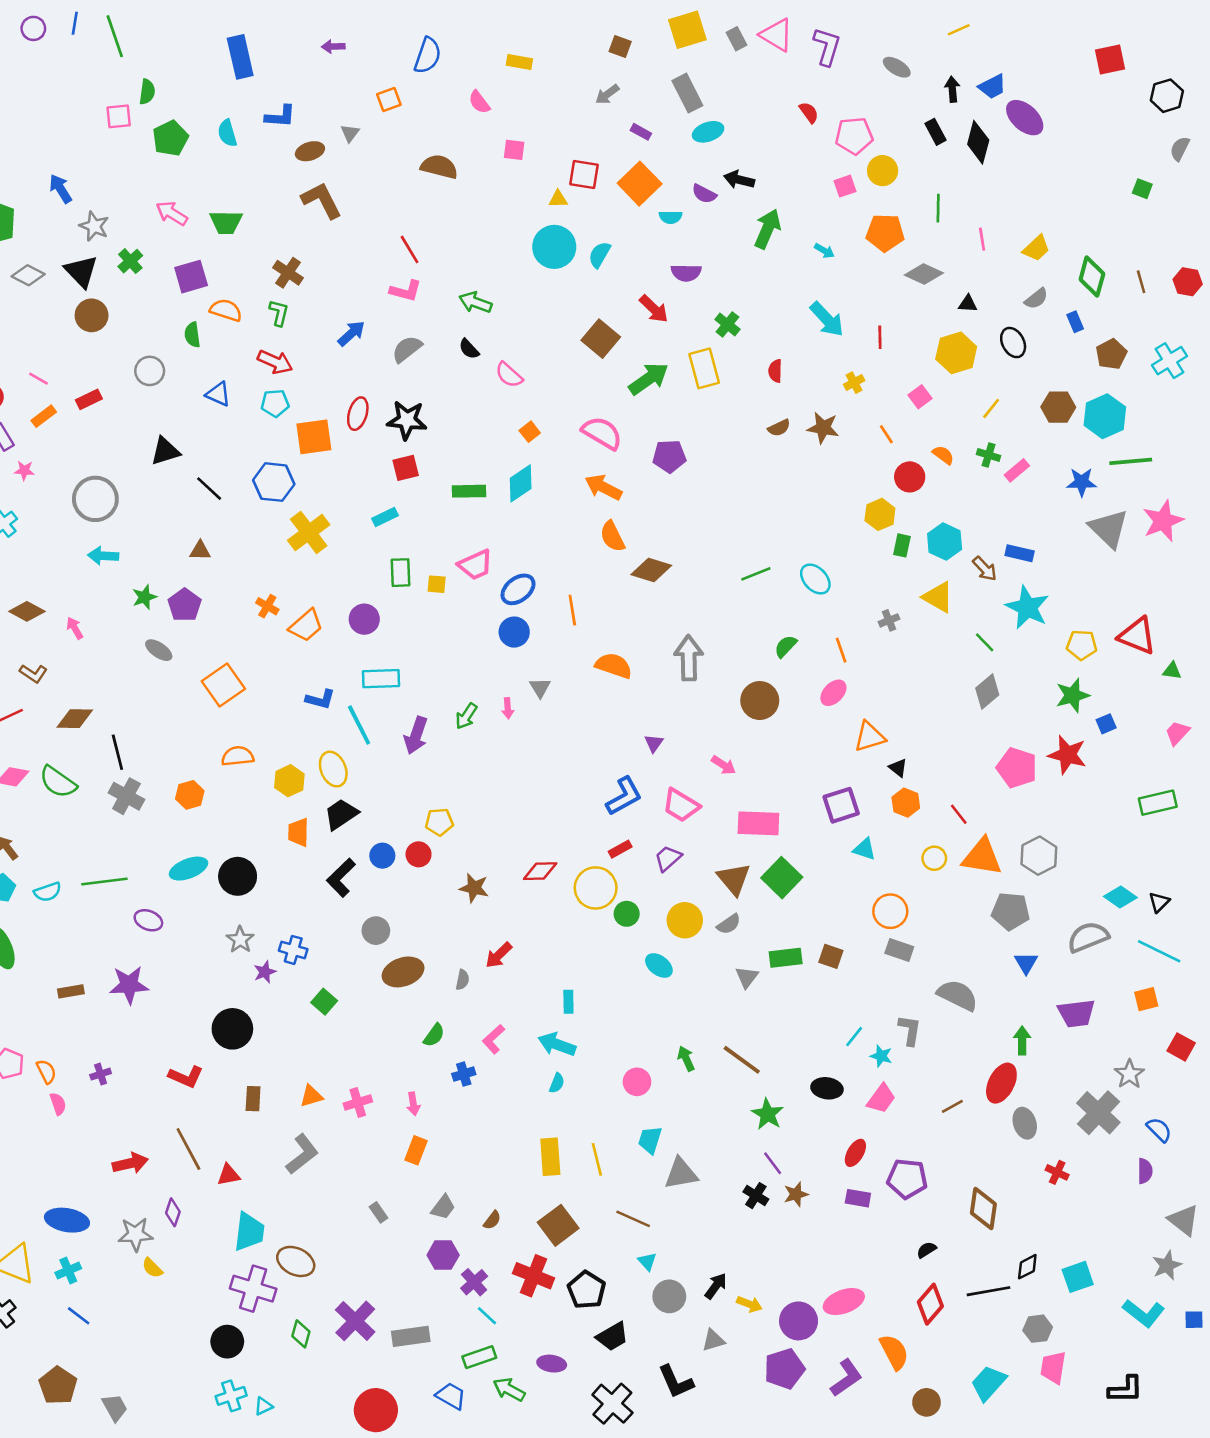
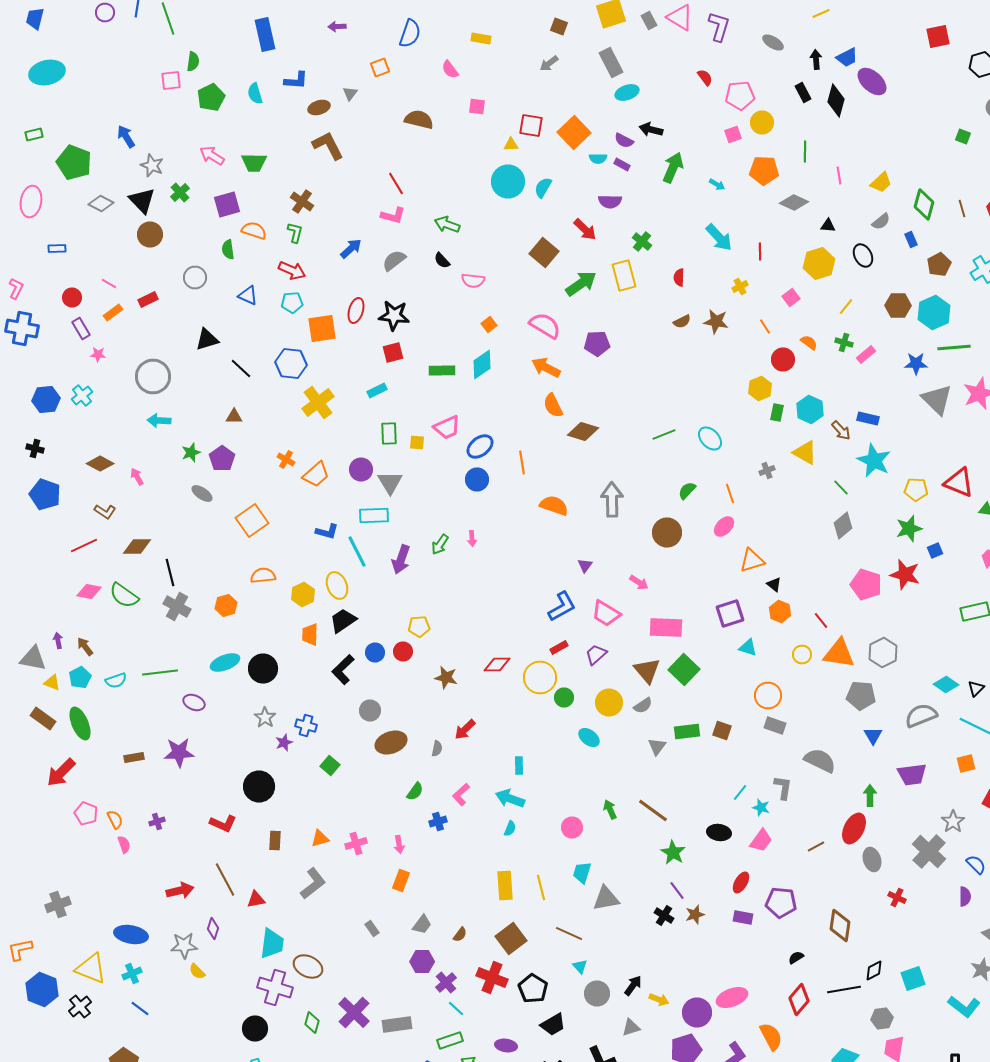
purple rectangle: (641, 132) -> (622, 164), moved
pink semicircle: (509, 375) -> (473, 280), turned -35
gray triangle: (540, 688) -> (390, 482), moved, size x1.5

